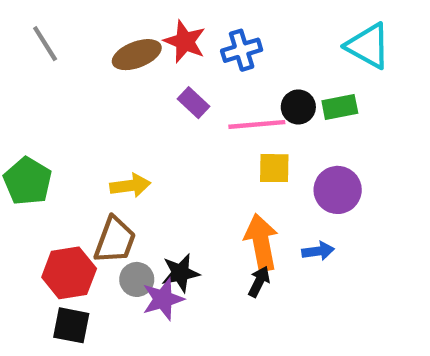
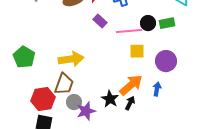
yellow arrow: (130, 186) -> (71, 59), size x1.4
orange arrow: (261, 242) -> (131, 85), turned 60
blue arrow: (318, 251) -> (157, 89), turned -72
black star: (180, 273) -> (110, 99), moved, turned -30

